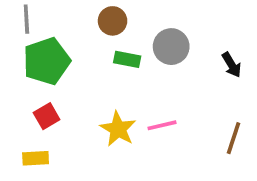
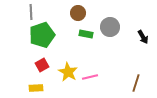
pink line: (162, 125) -> (90, 77), moved
yellow star: (118, 129) -> (68, 72), moved
brown line: (233, 138) -> (136, 83), moved

